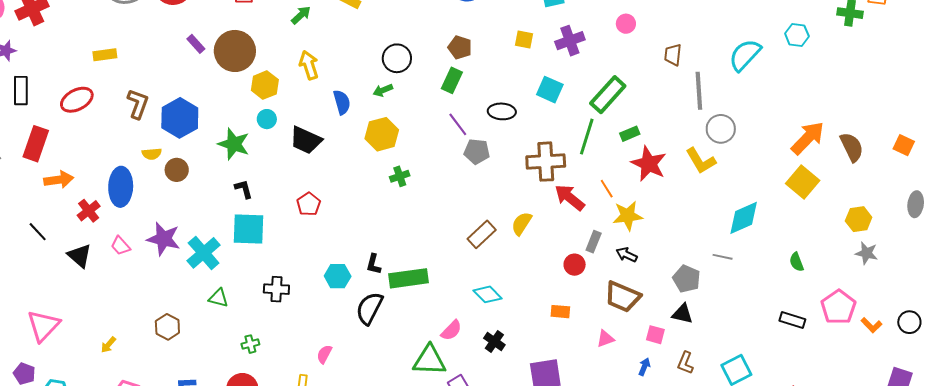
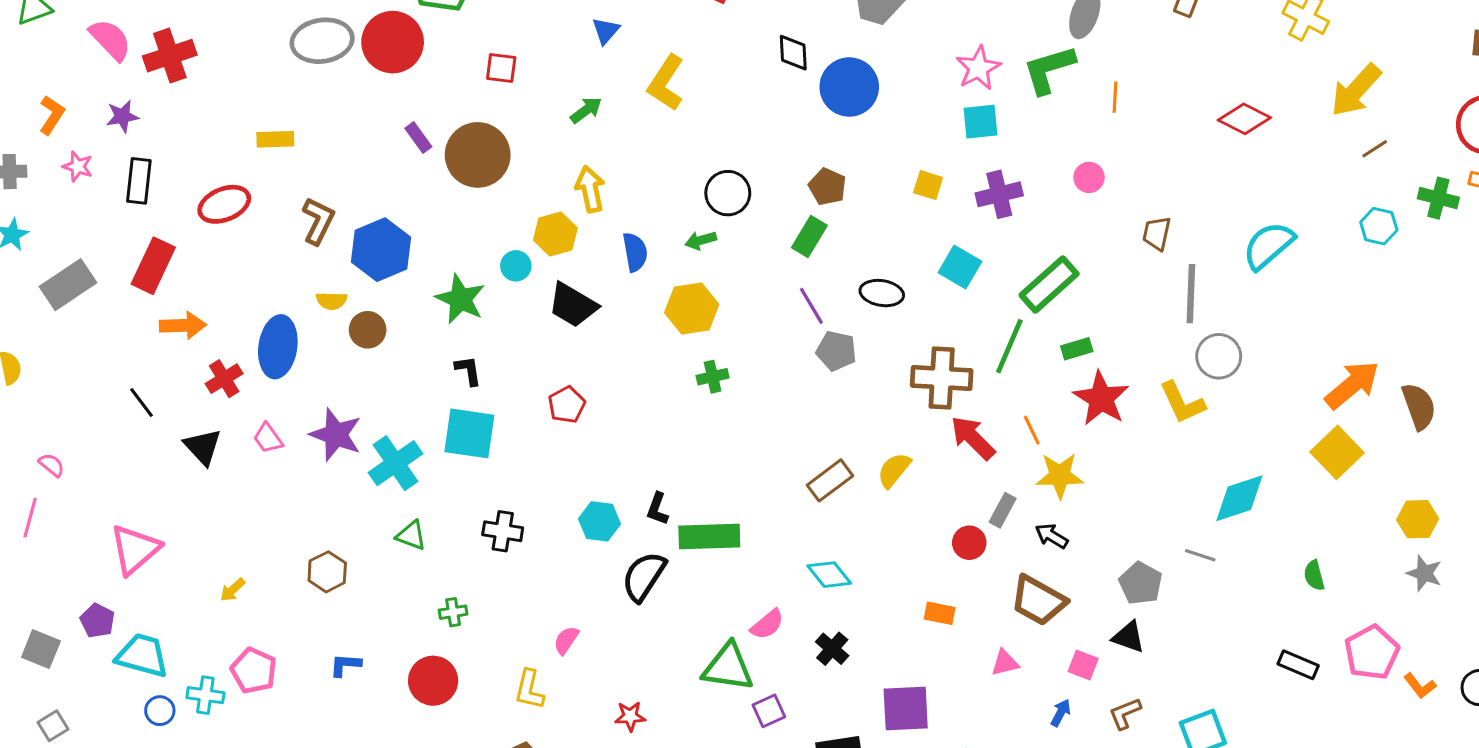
cyan hexagon: (797, 35) -> (1379, 226), moved
yellow hexagon: (265, 85) -> (555, 234), moved
brown L-shape: (685, 363) -> (1125, 713), turned 40

